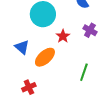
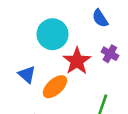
red star: (63, 36) -> (77, 61), size x1.6

